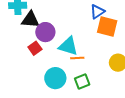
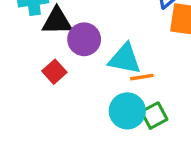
red square: (35, 48) -> (54, 72), moved
cyan circle: (55, 78) -> (127, 111), moved

